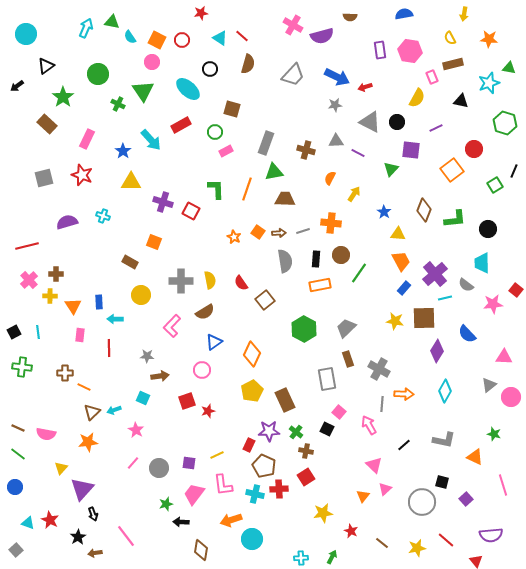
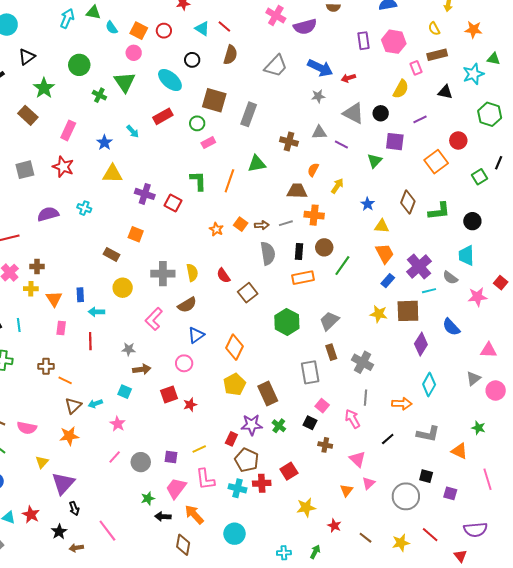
brown square: (232, 109) -> (214, 100), size x1.4
cyan arrow: (151, 140) -> (133, 131), size x0.6
gray rectangle: (266, 143) -> (249, 114), moved
brown trapezoid: (285, 199) -> (297, 191), moved
orange arrow: (404, 394) -> (402, 404), moved
brown cross: (306, 451) -> (325, 445), moved
purple square: (466, 499) -> (450, 493), turned -32
orange arrow: (231, 520) -> (194, 515), moved, turned 65

